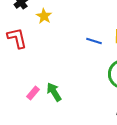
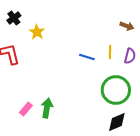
green arrow: (54, 92) -> (47, 108), turned 42

